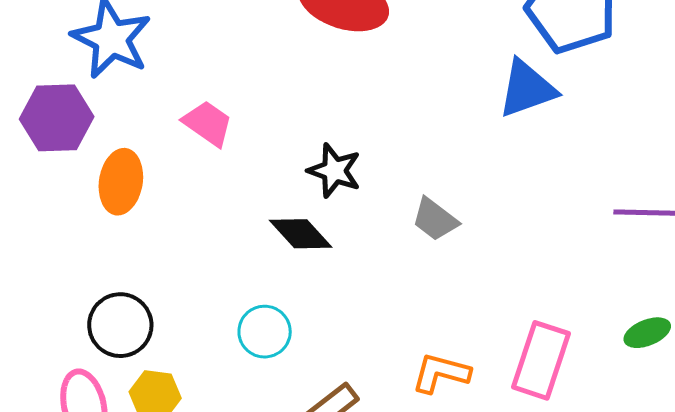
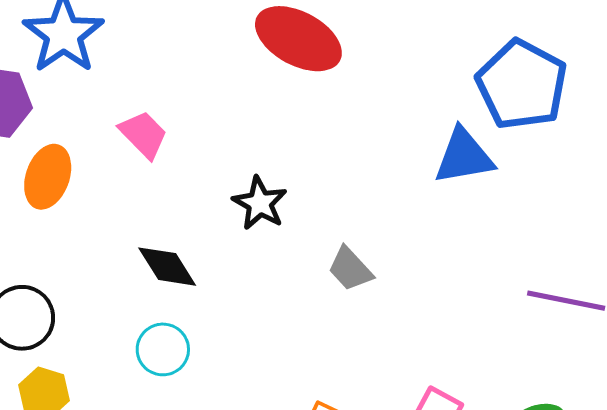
black diamond: (301, 234) -> (167, 267), moved

